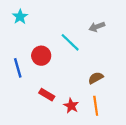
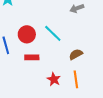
cyan line: (70, 42) -> (53, 33), moved
red rectangle: (47, 95) -> (32, 57), moved, turned -32

